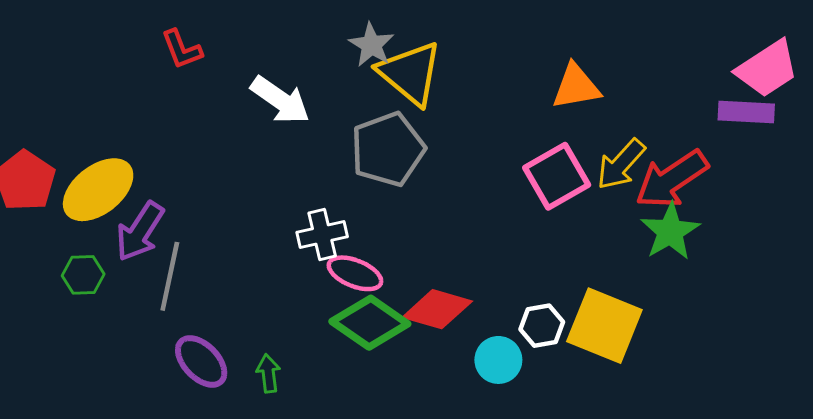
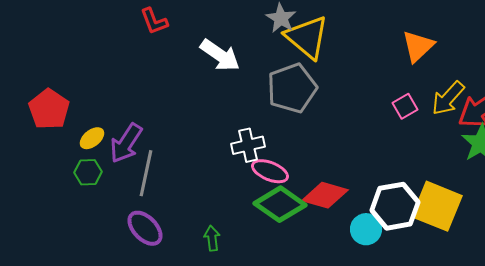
orange triangle: (576, 87) -> (418, 46), turned -33
pink square: (557, 176) -> (405, 106), size x0.6
yellow ellipse: (98, 190) -> (92, 138), moved, size x0.5
white hexagon: (542, 326) -> (395, 206), size x1.6
purple ellipse: (201, 361) -> (145, 228), moved

